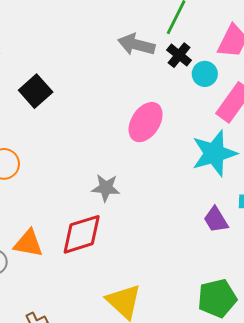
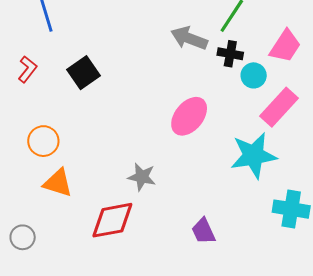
black cross: (179, 55) -> (230, 54), turned -35
purple trapezoid: (216, 220) -> (203, 231), moved
orange triangle: (28, 243) -> (58, 183), moved

